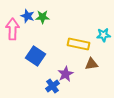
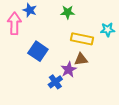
green star: (43, 17) -> (68, 12), moved
brown triangle: (92, 64) -> (81, 59), moved

